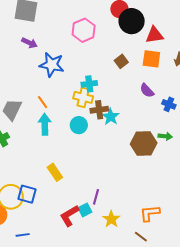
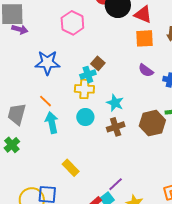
red triangle: (154, 35) -> (143, 14), turned 42
purple arrow: (29, 43) -> (20, 29), moved
brown square: (121, 61) -> (98, 63), moved
brown cross: (99, 110) -> (116, 127), moved
purple line: (96, 197) -> (116, 184), turned 42

